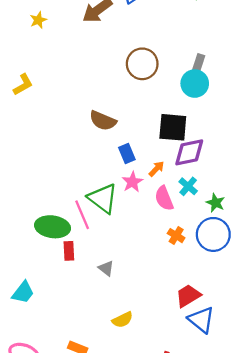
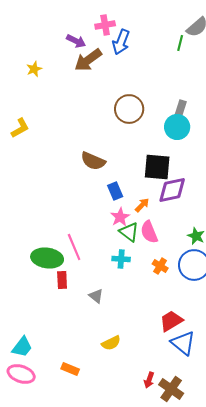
cyan cross: (188, 186) -> (121, 259), moved, turned -36
green triangle: (103, 198) -> (129, 232), moved, size x0.7
cyan trapezoid: (23, 292) -> (22, 347), moved

